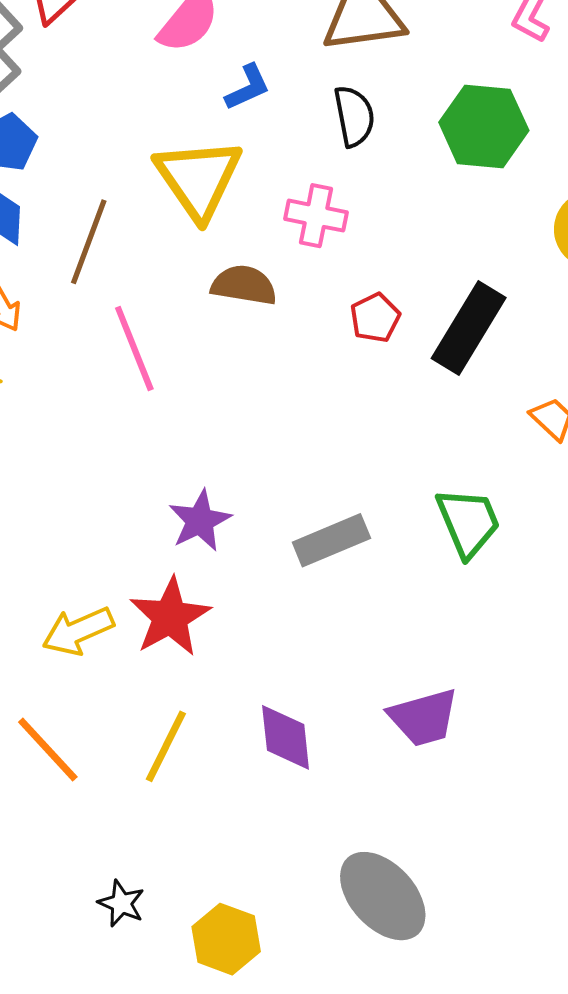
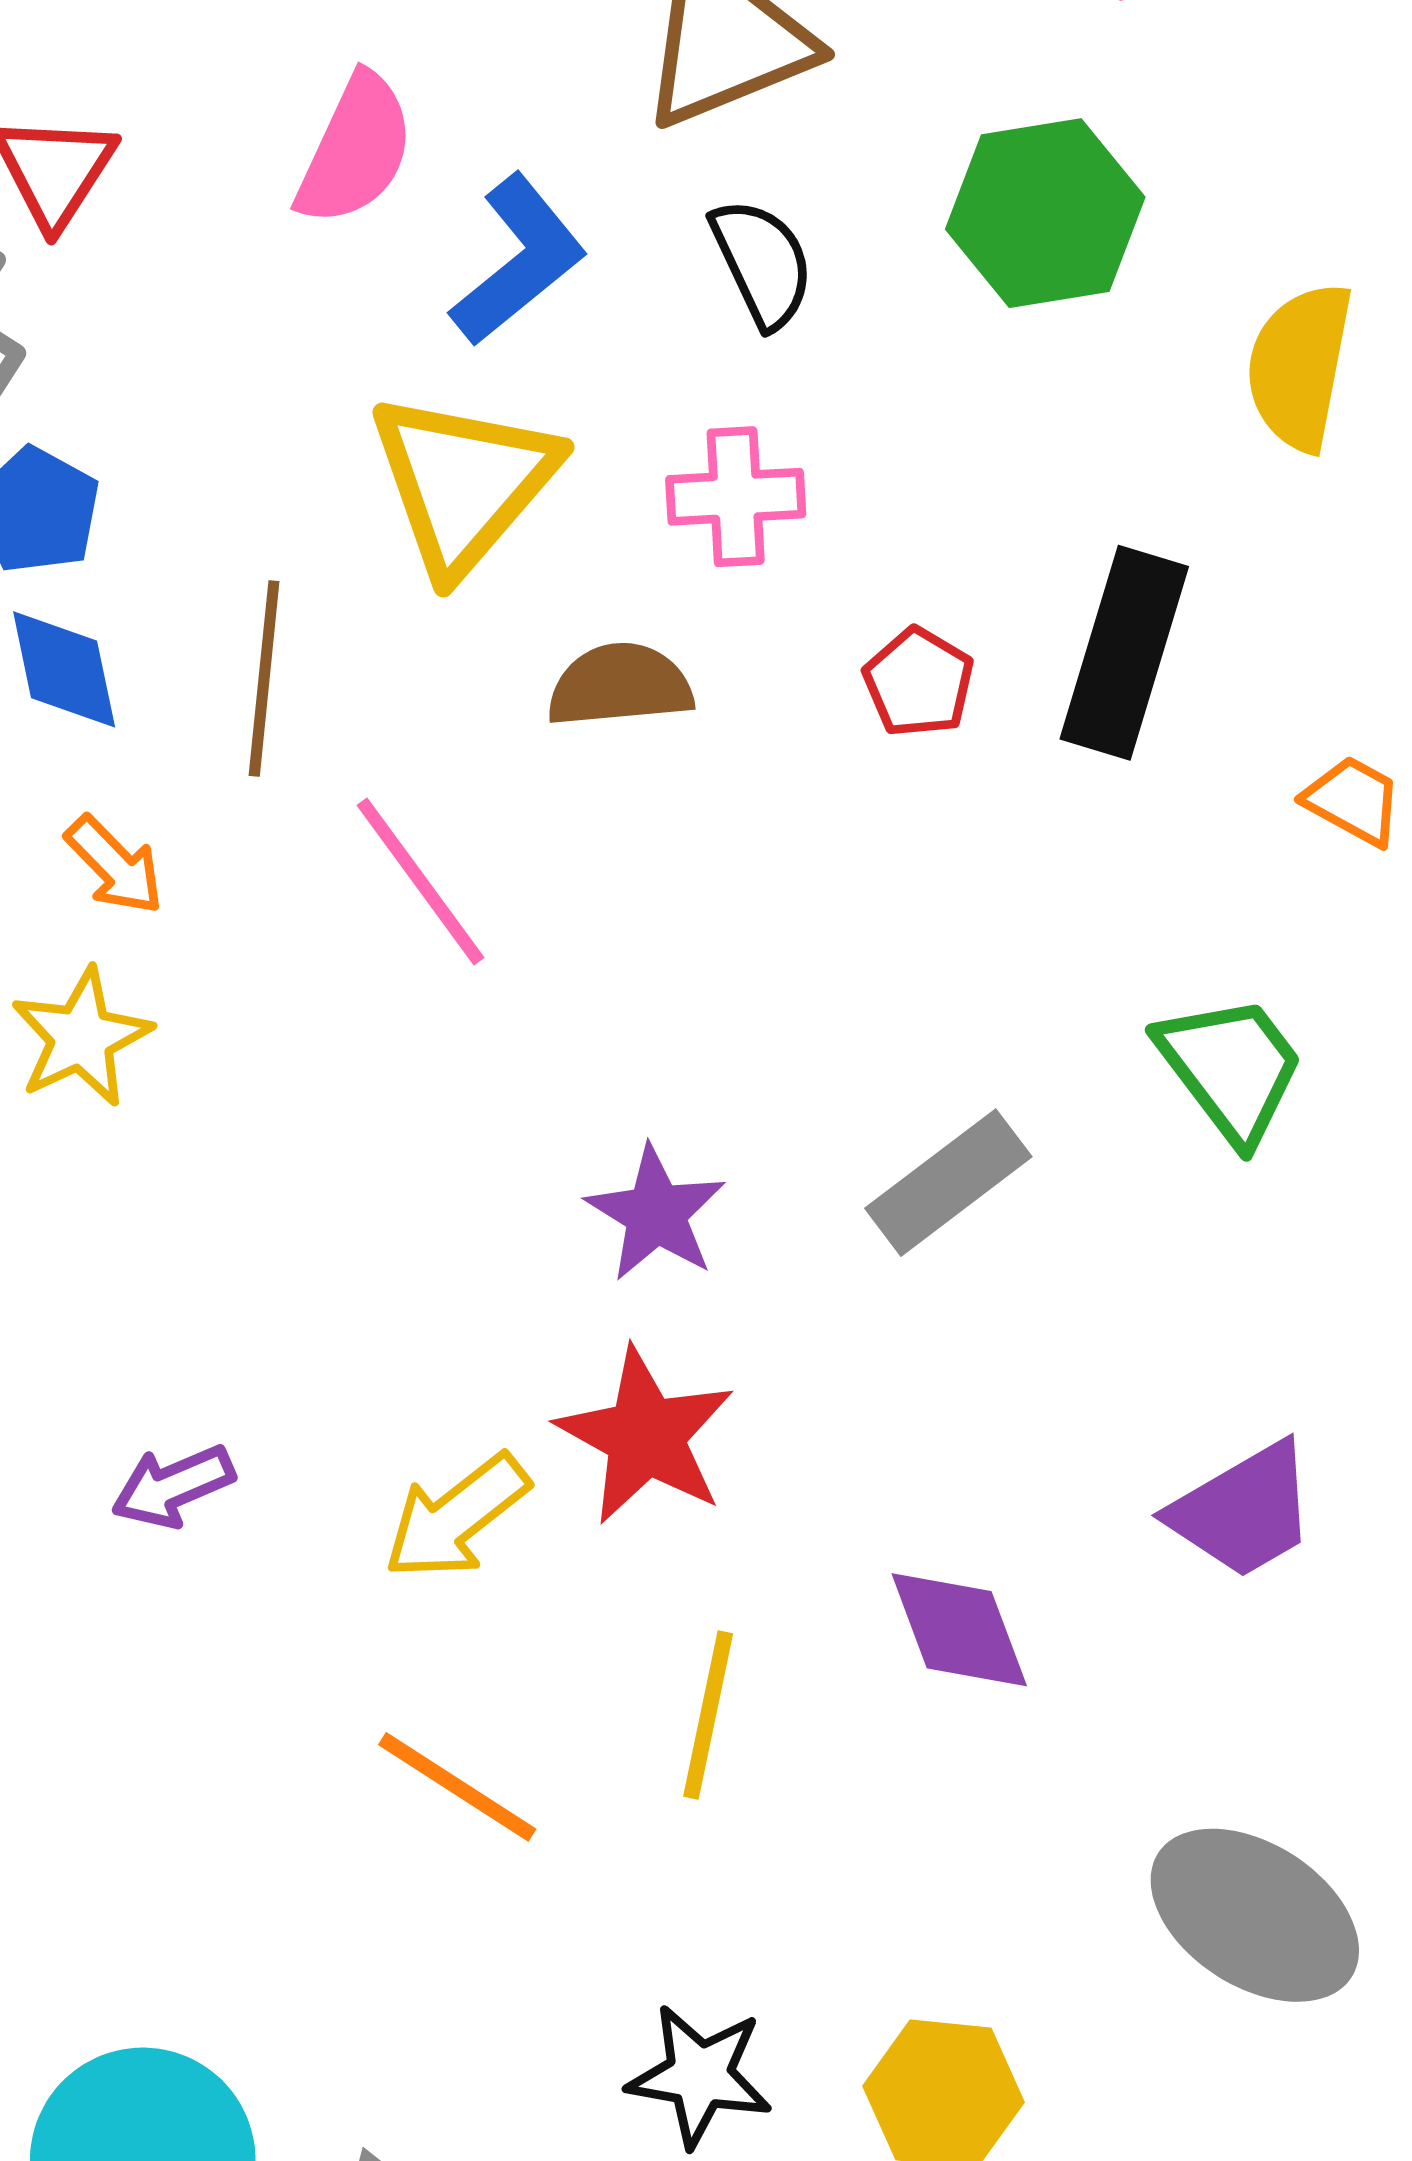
blue L-shape: (248, 87) -> (519, 260), size x1.5
yellow triangle: (198, 178) -> (463, 482), turned 30
black star: (121, 903) -> (700, 2076), size x1.4

